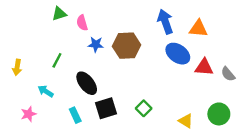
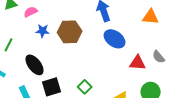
pink semicircle: (82, 23) -> (31, 12), turned 80
orange triangle: (198, 28) -> (151, 17), moved
red triangle: (204, 67) -> (138, 63), moved

